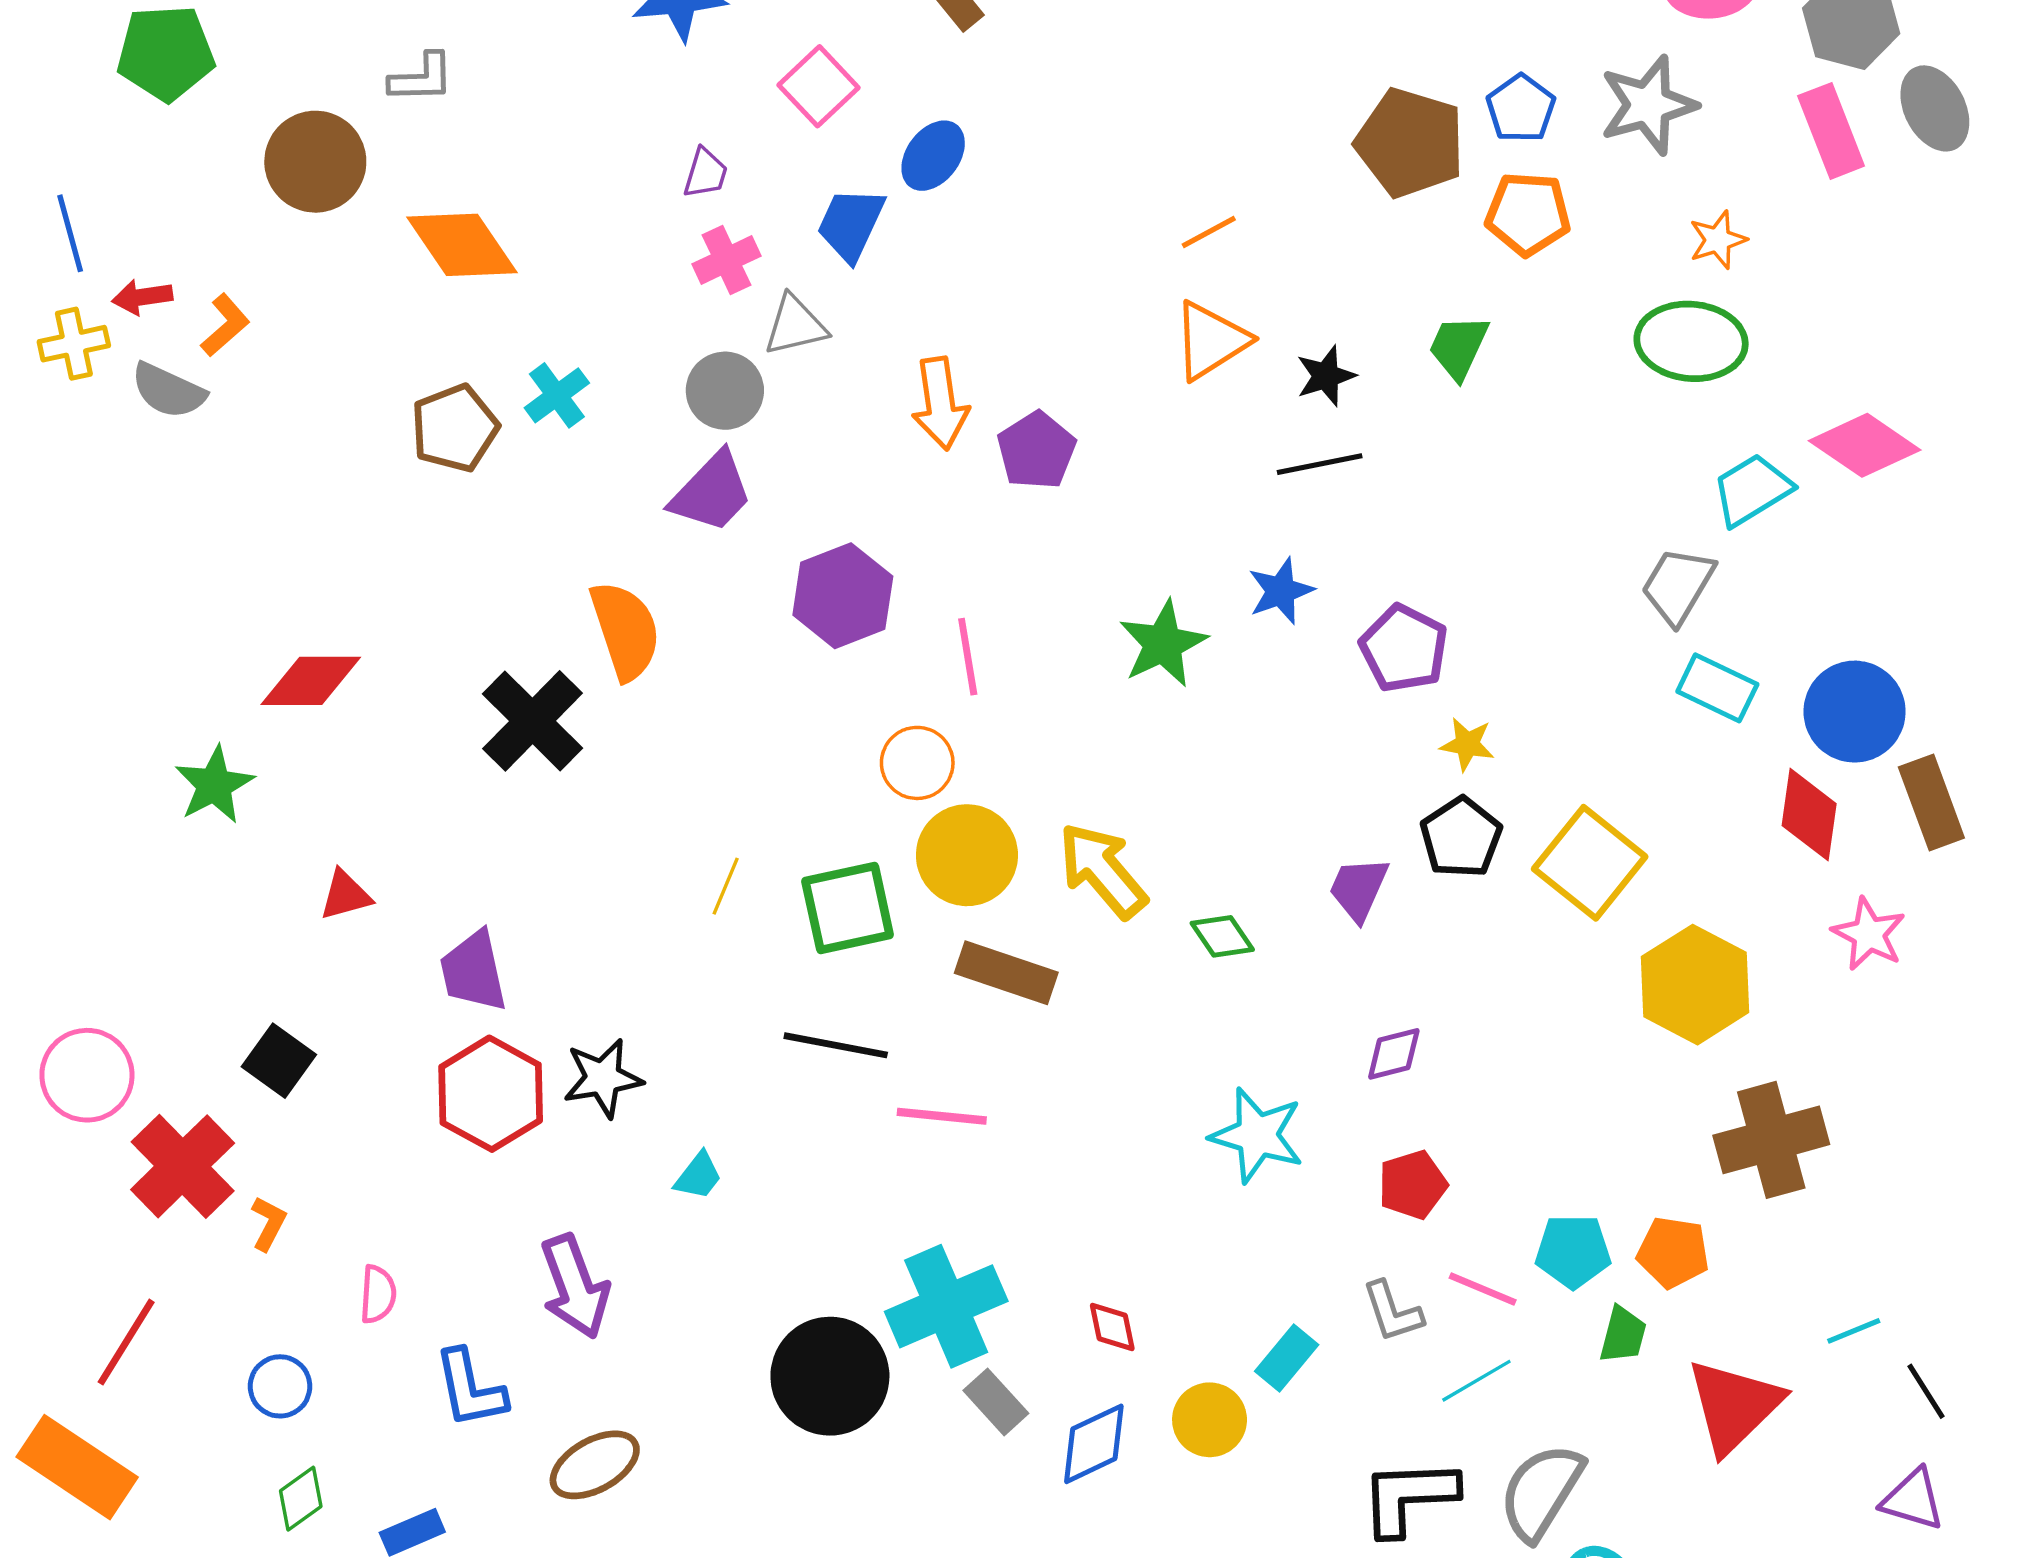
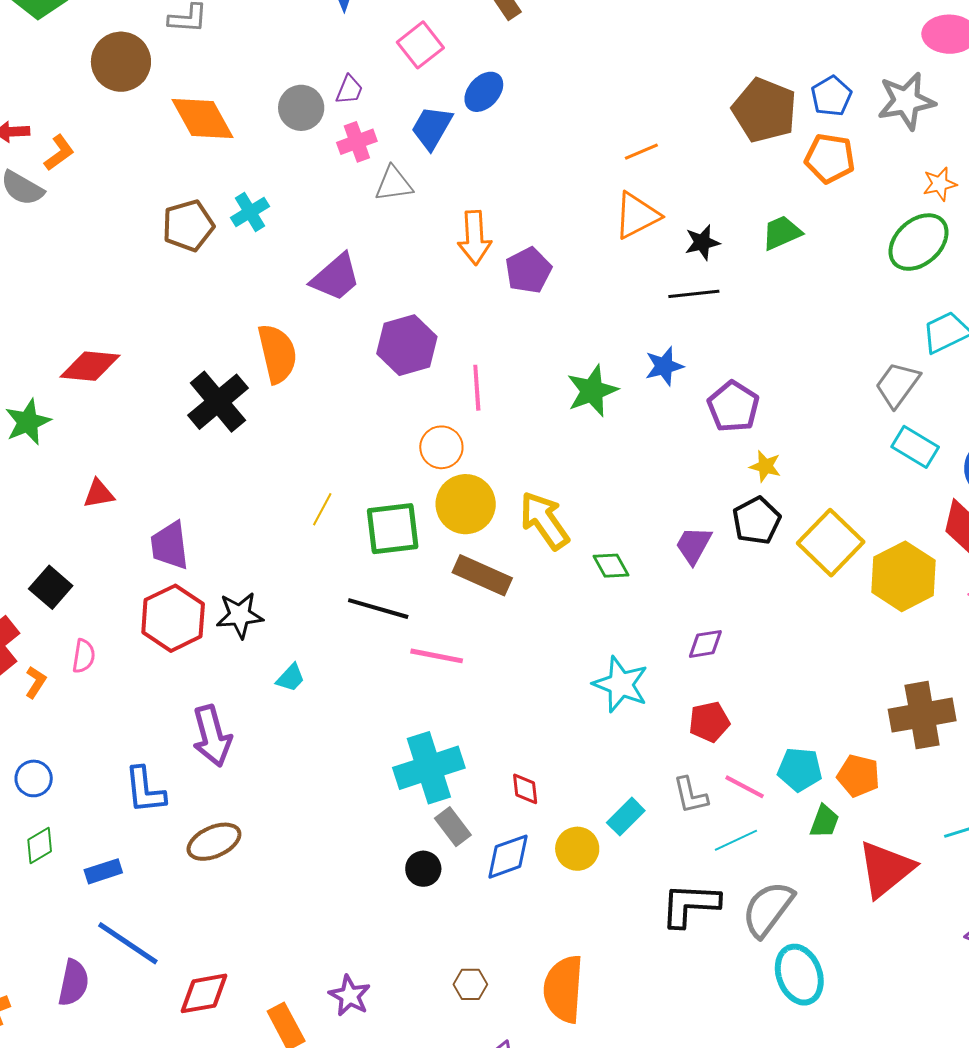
green ellipse: (1691, 341) -> (918, 242), turned -52
green trapezoid: (1459, 347) -> (782, 233), turned 36
gray circle: (725, 391) -> (301, 108), moved
yellow hexagon: (1695, 985) -> (903, 576), moved
pink semicircle: (378, 1294) -> (84, 656), moved
black circle: (830, 1376) -> (423, 869), moved, size x0.5

